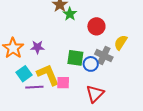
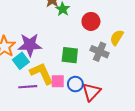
purple star: (37, 47) -> (30, 45), size x1.6
blue circle: (91, 64) -> (75, 84), moved
cyan square: (24, 74) -> (21, 61), moved

